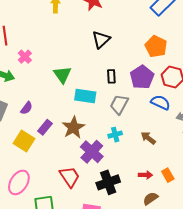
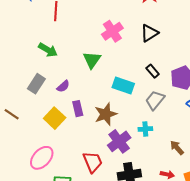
pink cross: (25, 57) -> (112, 31), moved, size x1.5
green triangle: (62, 75) -> (92, 60), moved
black rectangle: (111, 76) -> (153, 71), turned -48
purple rectangle: (45, 127) -> (78, 109), turned -63
brown arrow: (148, 138) -> (177, 148), moved

